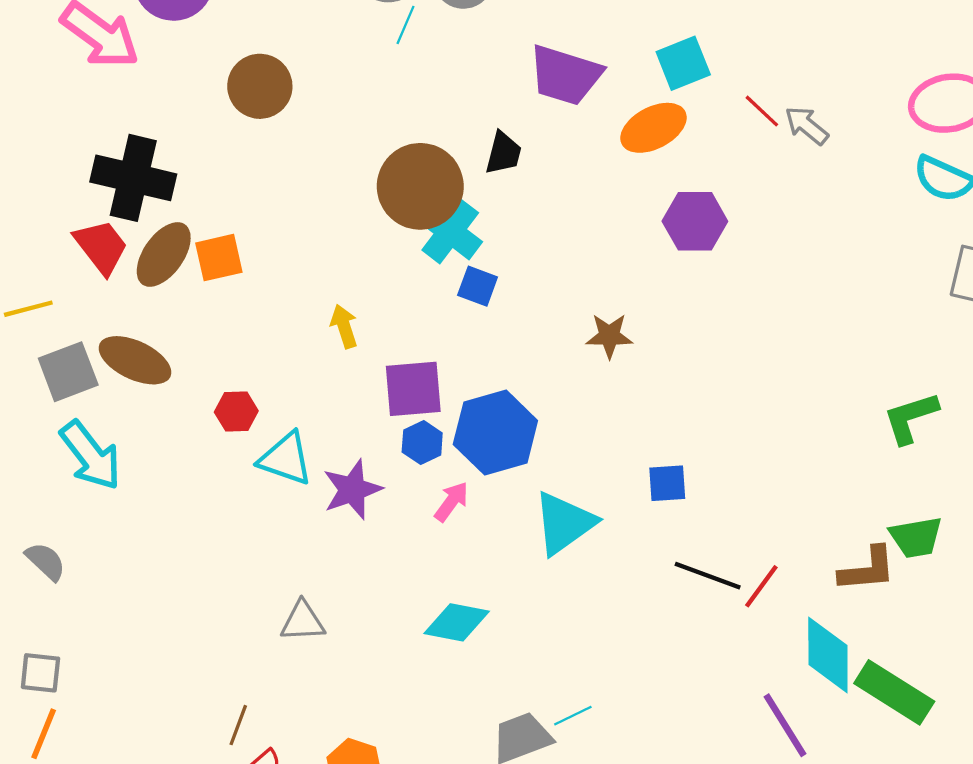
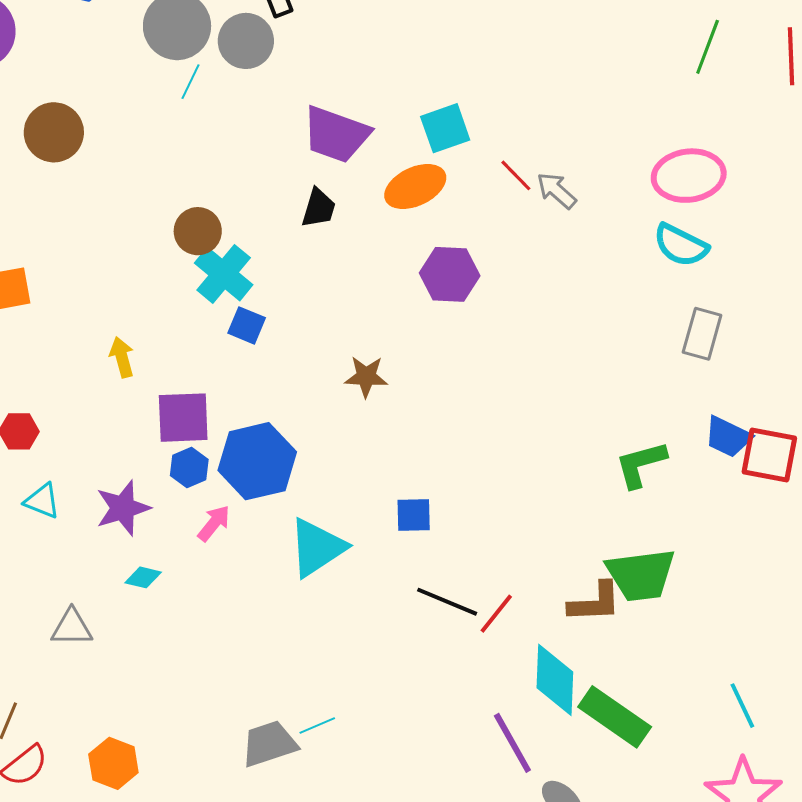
black trapezoid: (503, 153) -> (319, 208), moved
brown circle: (420, 186) -> (198, 231), size x0.6
cyan triangle: (286, 459) -> (42, 501), moved, size x0.7
green trapezoid: (916, 537) -> (641, 575), size x1.4
cyan diamond: (457, 622) -> (143, 577), moved, size x0.6

